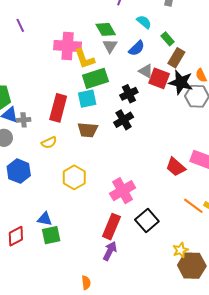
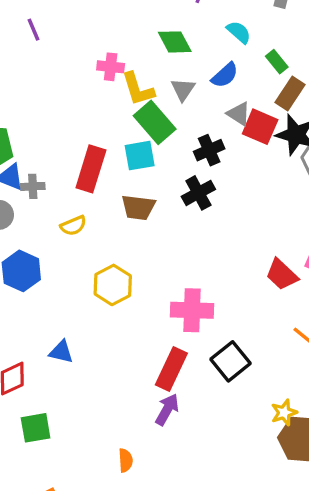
pink cross: (68, 46) -> (111, 67), size x0.6
gray triangle: (110, 46) -> (183, 89), moved
green rectangle: (95, 78) -> (155, 122), turned 65
pink cross: (123, 191) -> (192, 310), turned 30
green square: (51, 235) -> (36, 428), moved

